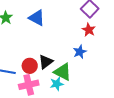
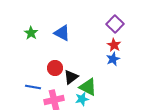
blue star: (80, 52) -> (113, 59), moved
red circle: (30, 66) -> (55, 68), moved

